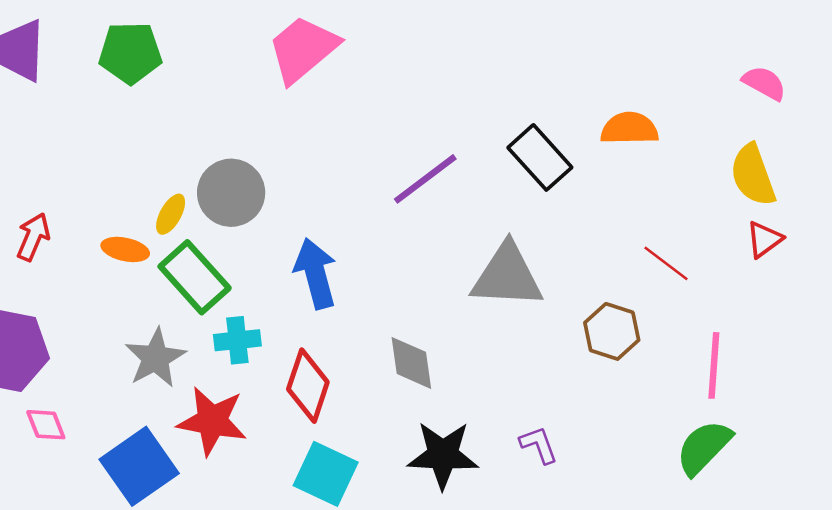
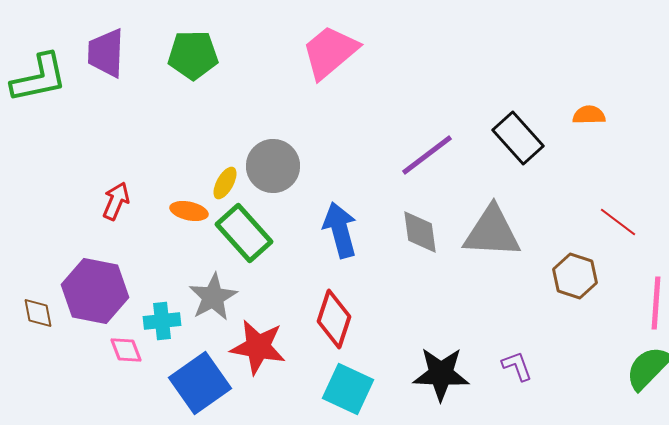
orange semicircle: (629, 128) -> (589, 115), size x0.7
cyan cross: (237, 340) -> (162, 321), moved
gray diamond: (411, 363) -> (420, 232), moved

